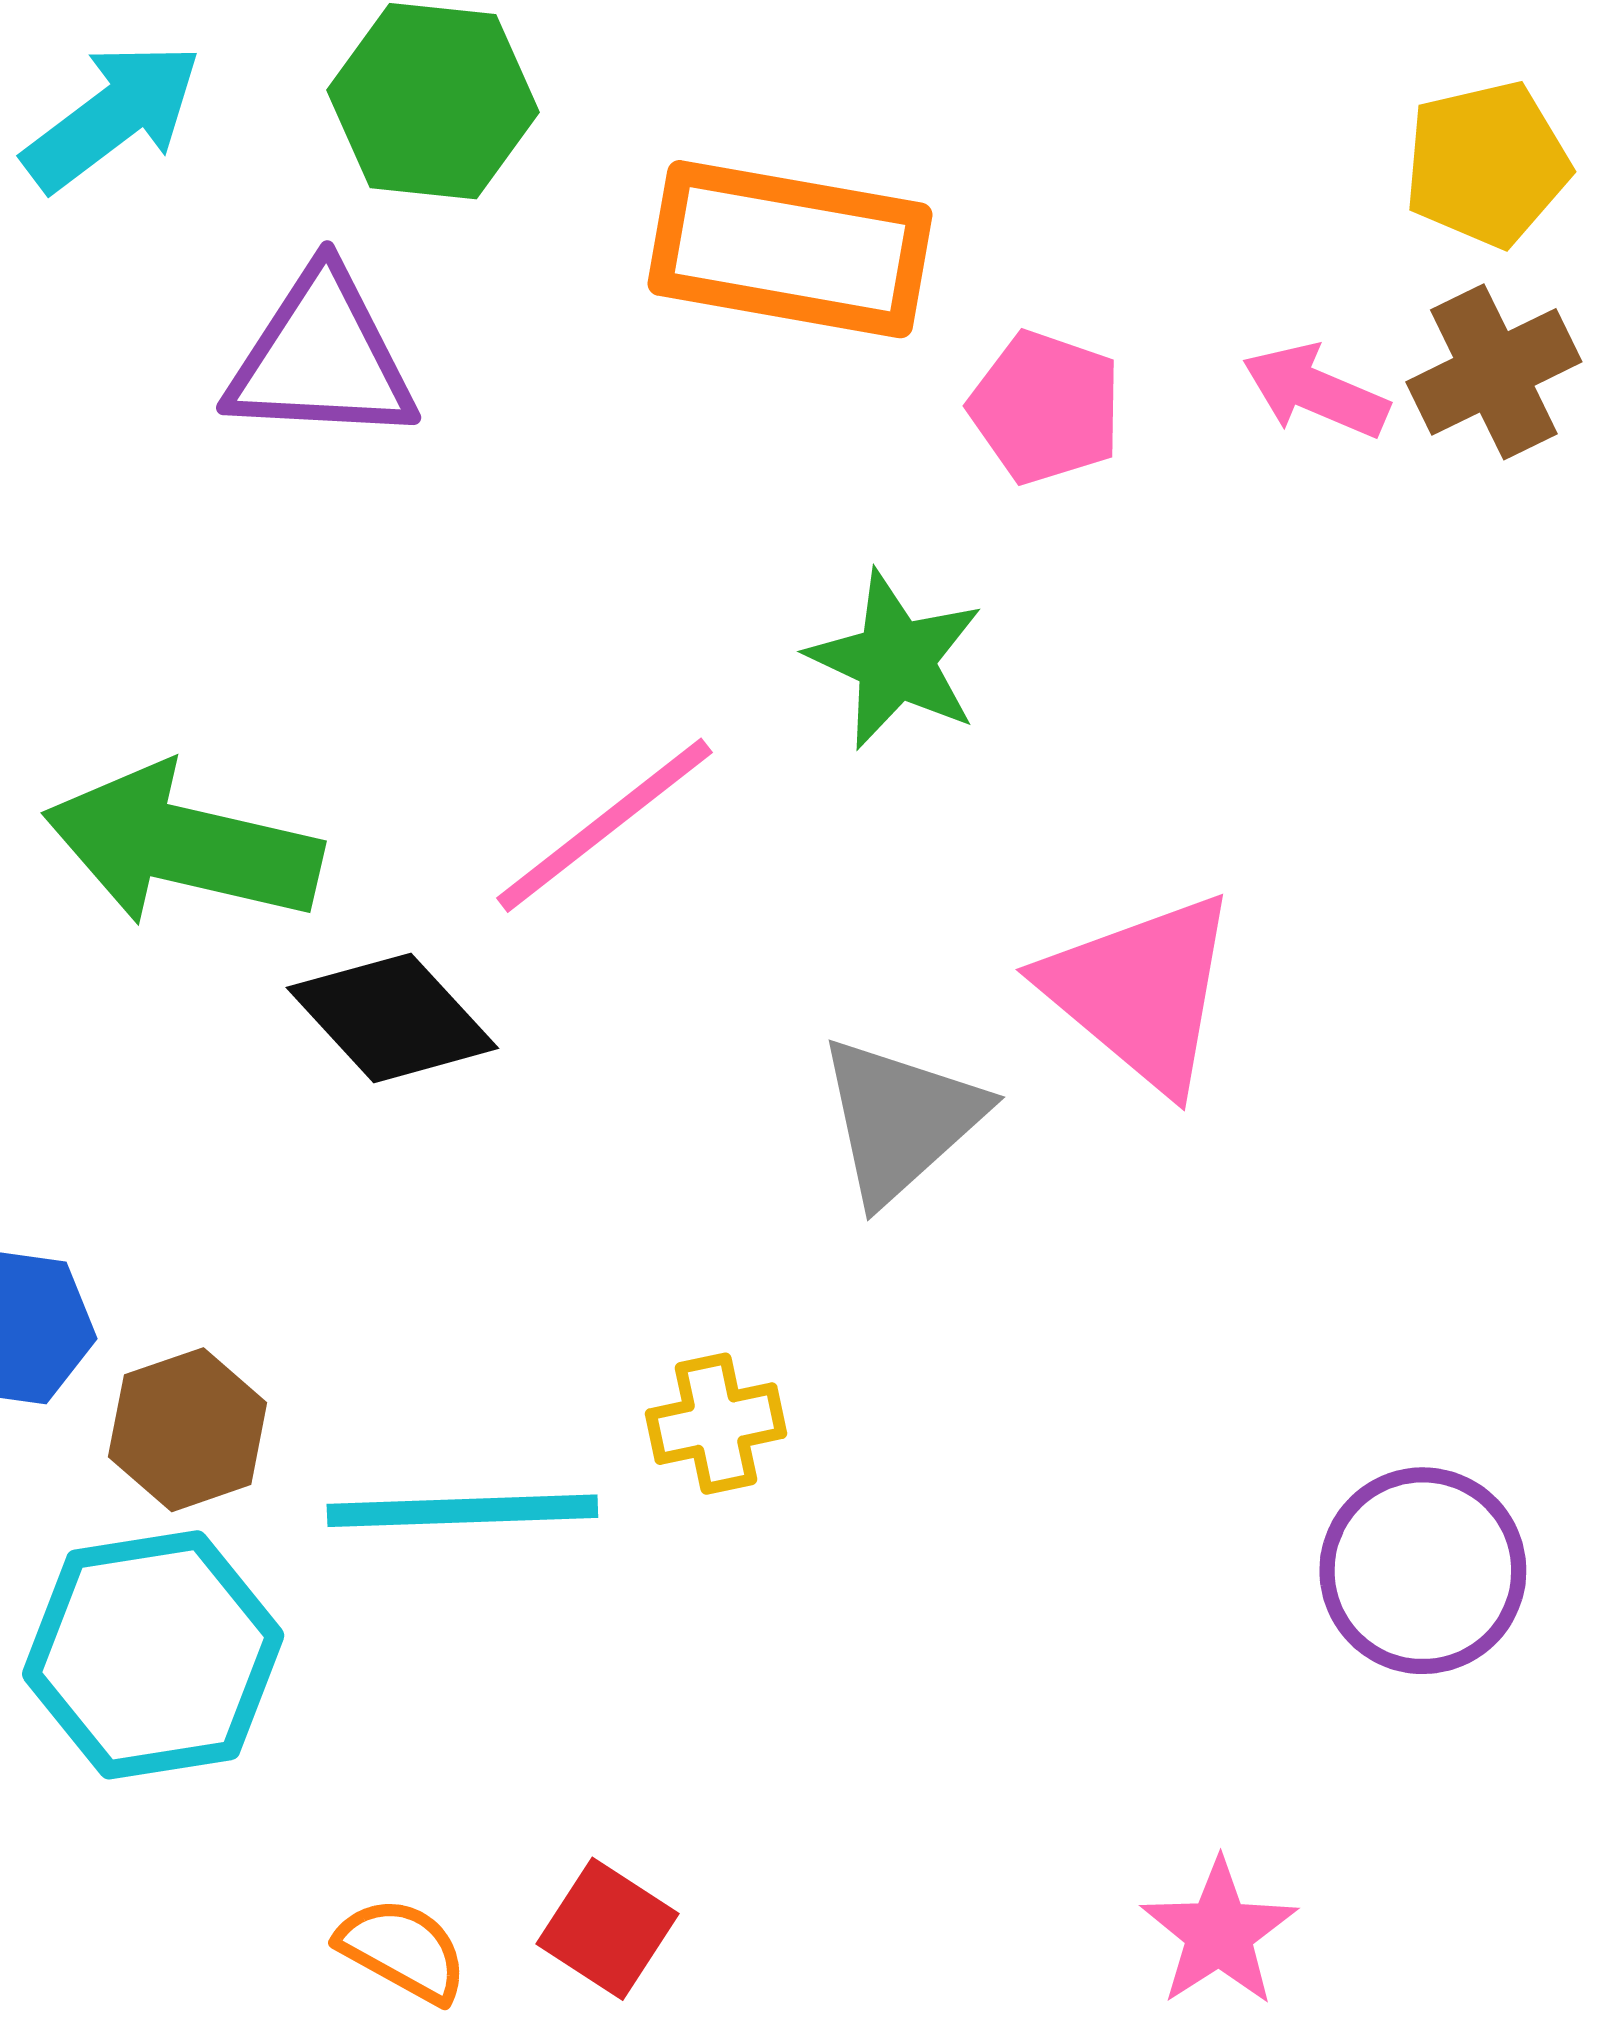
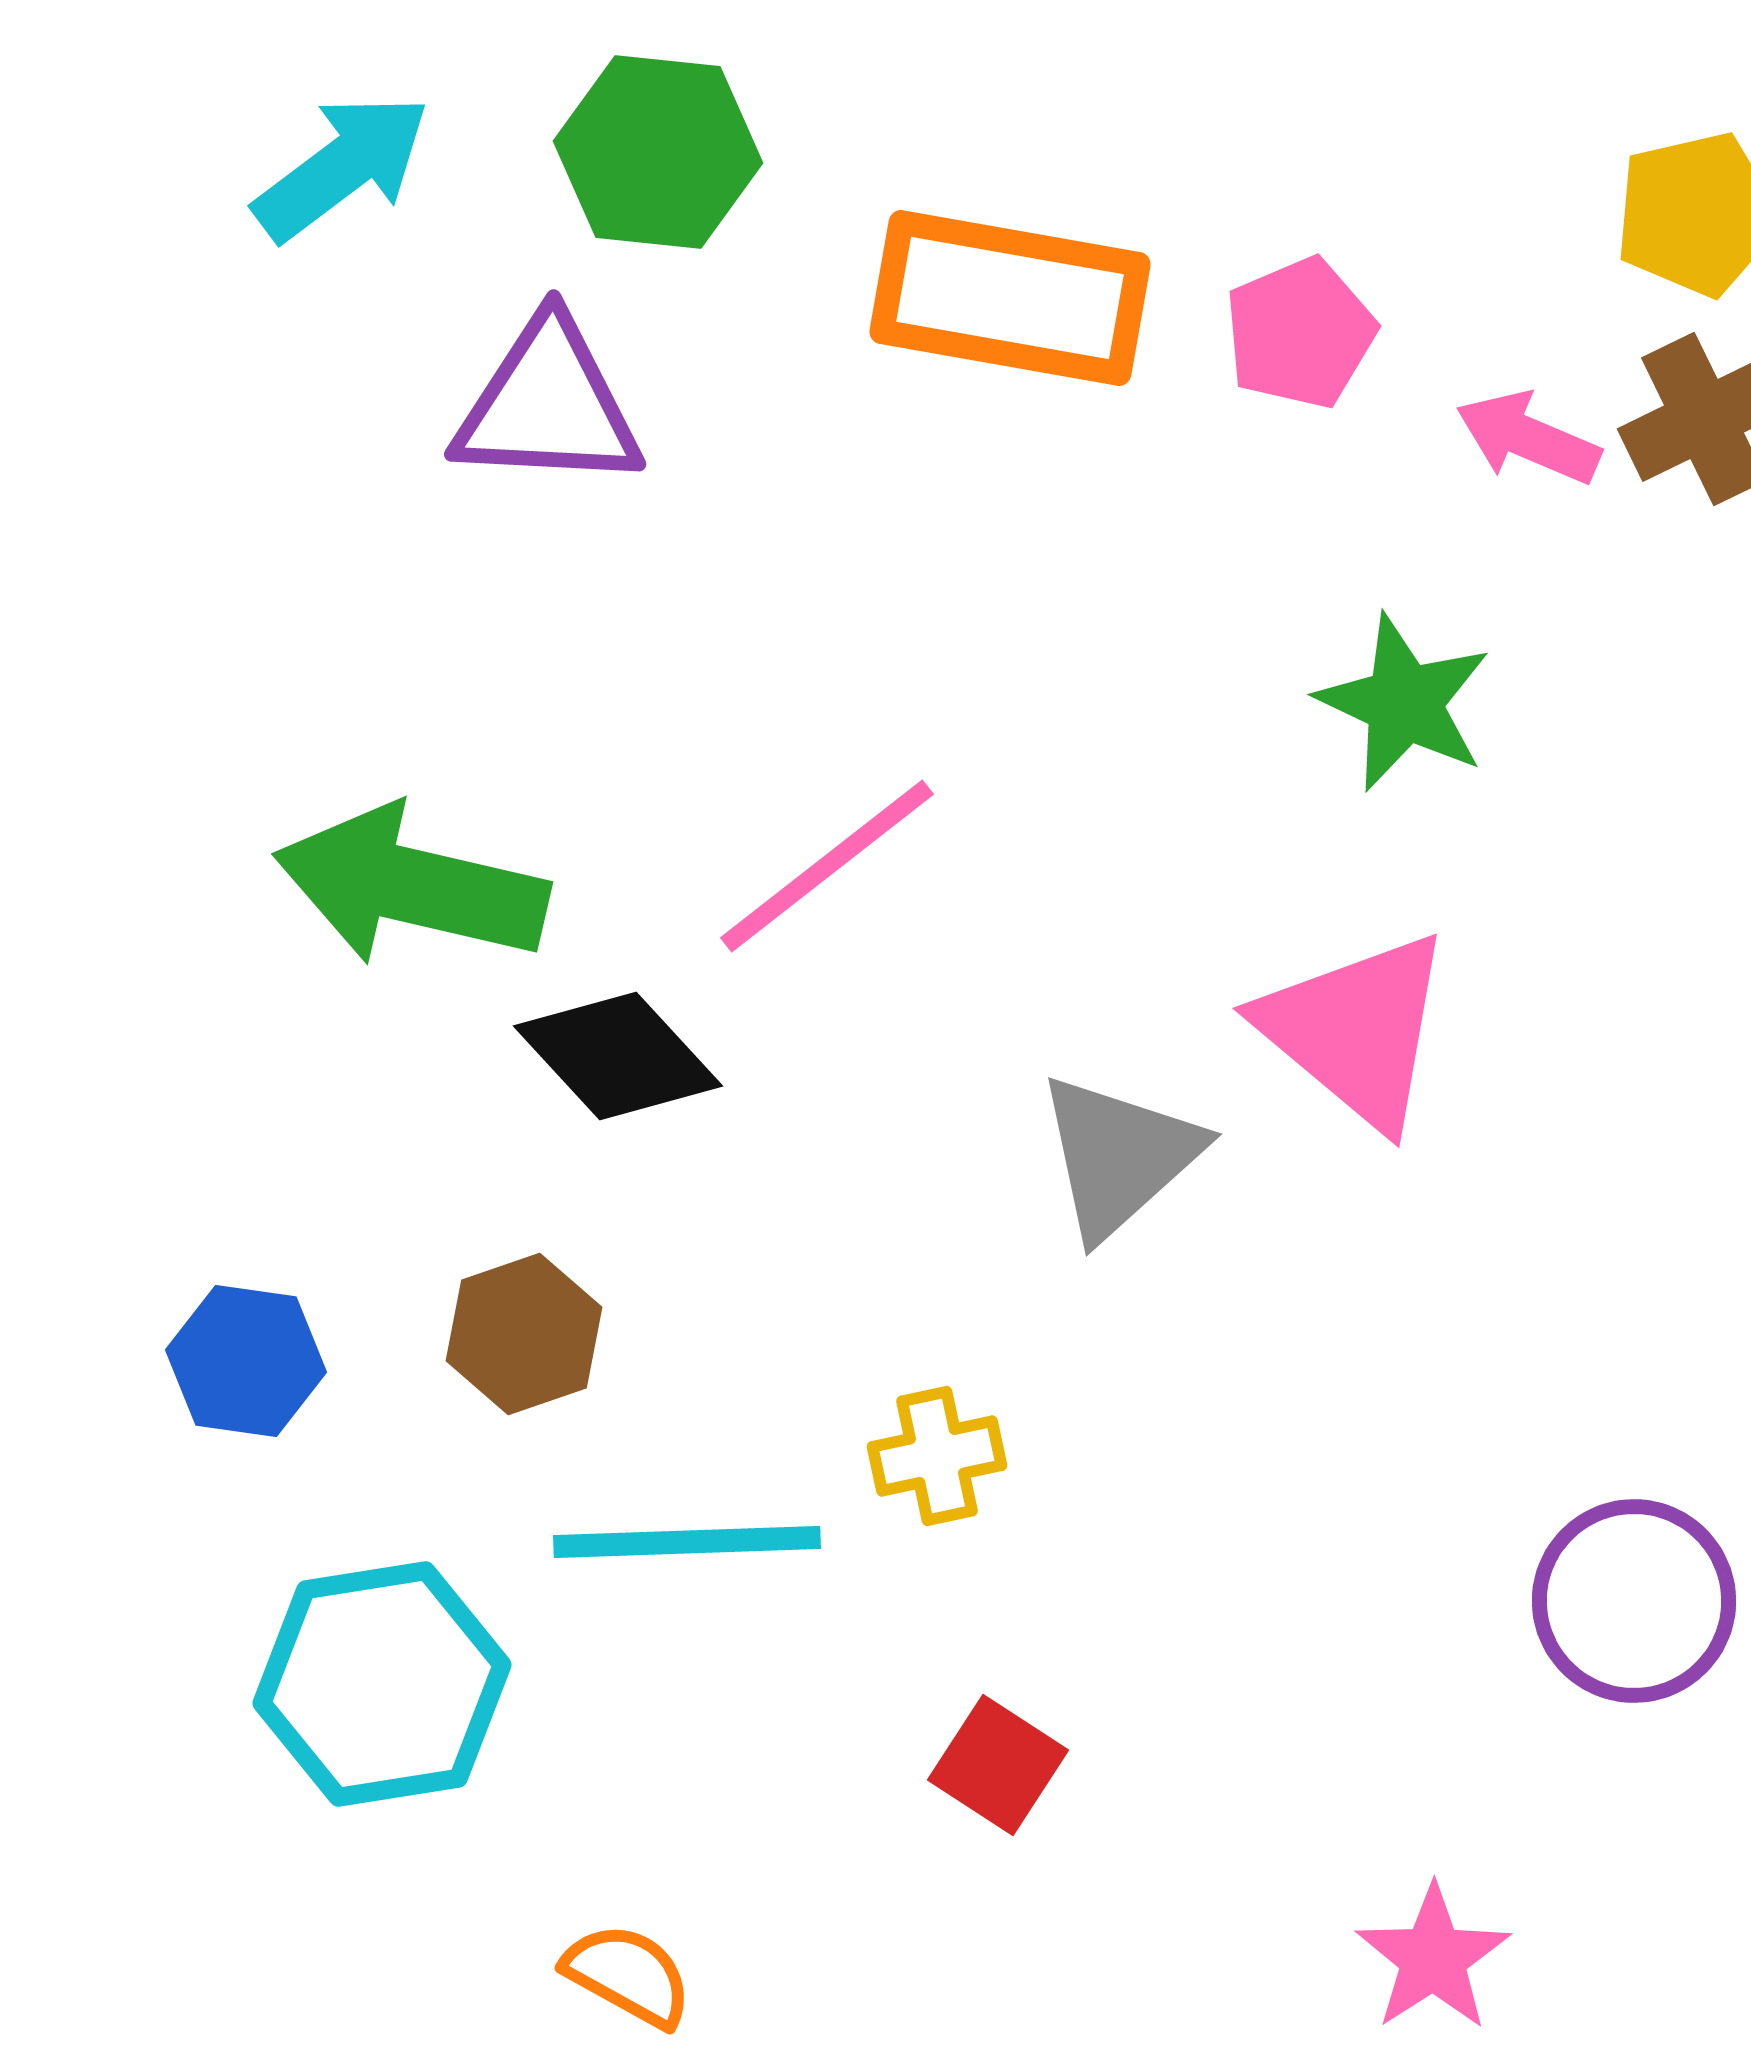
pink pentagon: (1046, 407) -> (1300, 333), moved, turned 30
green star: (895, 660) -> (1404, 703), moved
brown hexagon: (188, 1430) -> (524, 1334), moved
red square: (607, 1929) -> (998, 1765), moved

